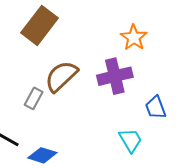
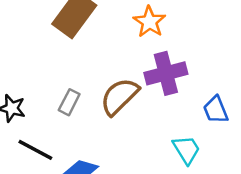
orange star: (134, 38) -> (149, 22), moved
brown semicircle: (61, 76) -> (119, 96), moved

